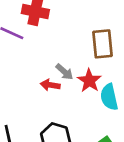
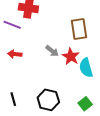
red arrow: (50, 85) -> (15, 54), moved

